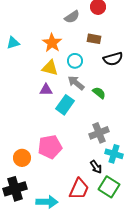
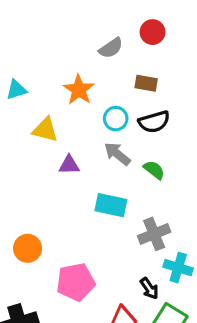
black semicircle: (113, 59) -> (154, 122), moved
yellow triangle: (50, 68) -> (45, 130), moved
cyan rectangle: (65, 105) -> (111, 205), moved, turned 66
pink pentagon: (50, 147) -> (76, 282), moved
orange circle: (22, 158) -> (28, 248), moved

